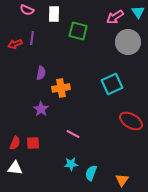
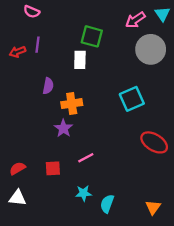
white rectangle: (54, 14) -> (80, 60), moved
purple star: (41, 109) -> (63, 128), moved
pink line: (73, 134) -> (86, 158), turned -56
red semicircle: (15, 143) -> (17, 168), turned -144
red square: (33, 143) -> (53, 168), moved
orange triangle: (122, 180) -> (153, 207), moved

